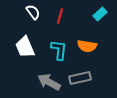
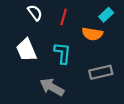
orange semicircle: (87, 46) -> (92, 34), moved
gray rectangle: (80, 78) -> (101, 72), moved

